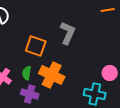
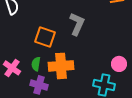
orange cross: (52, 75) -> (61, 66), turned -30

